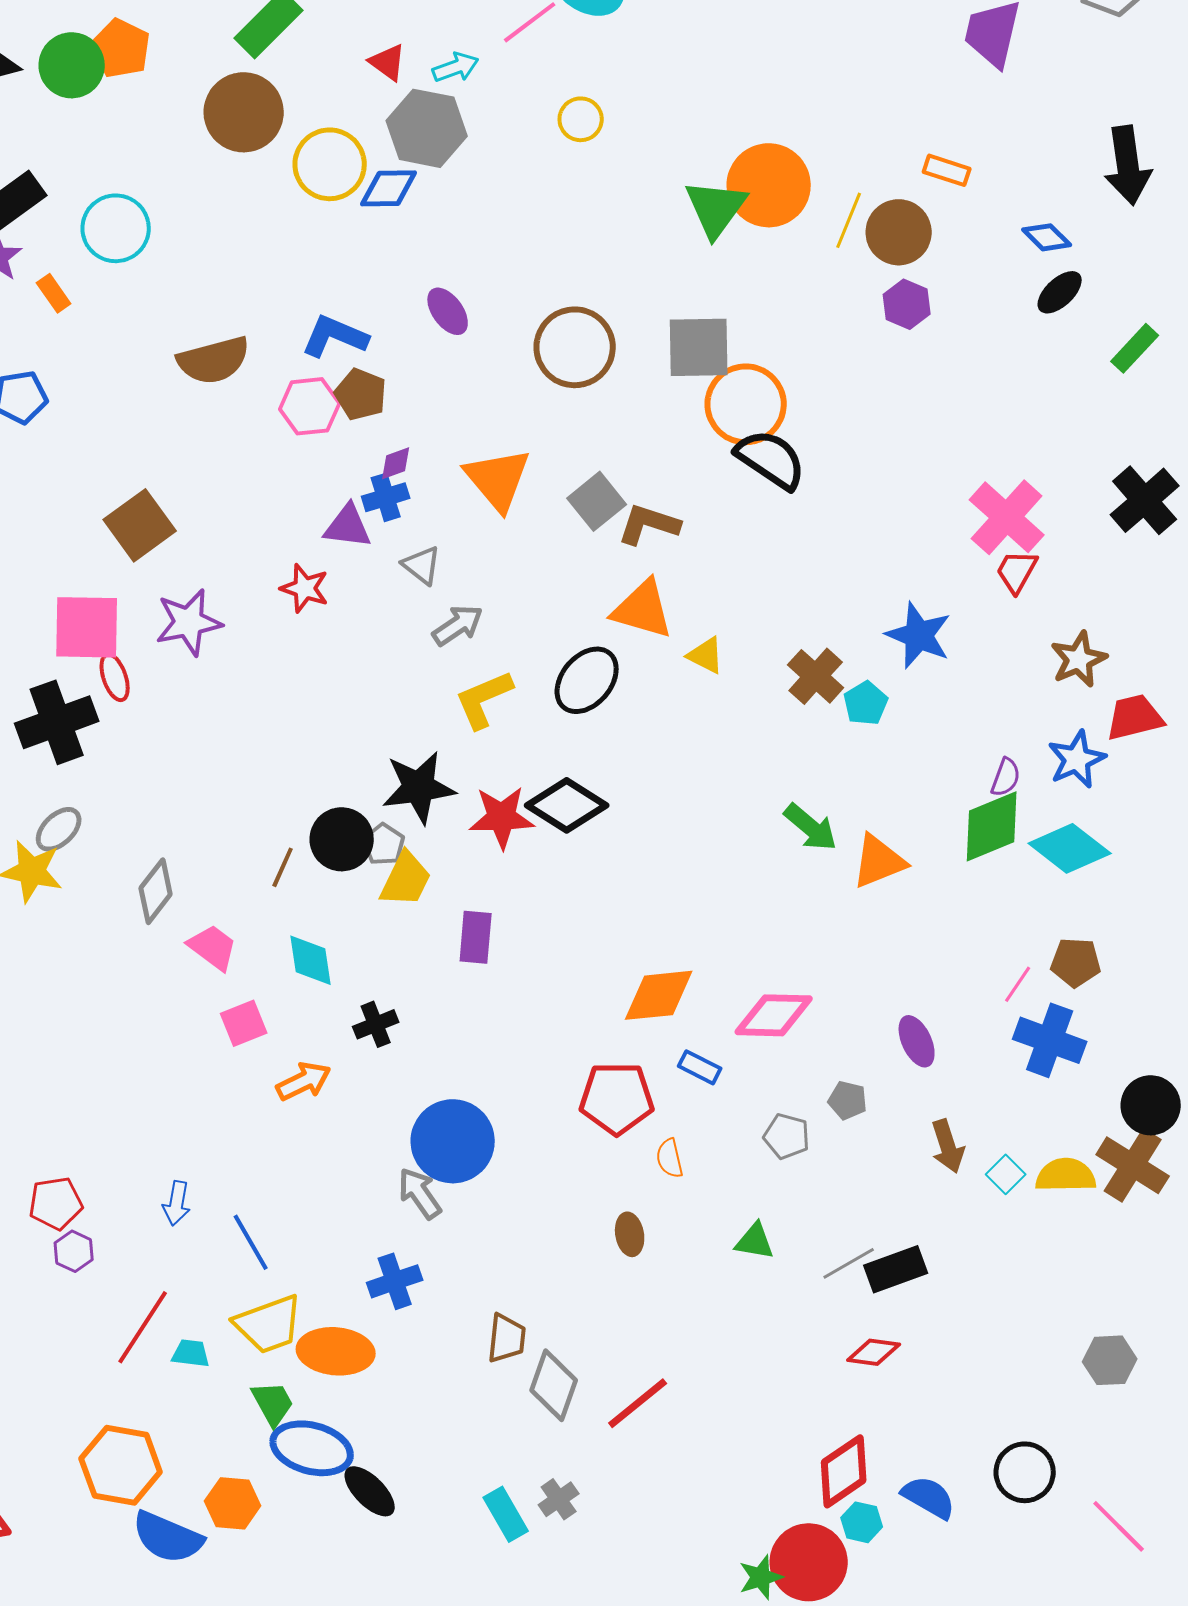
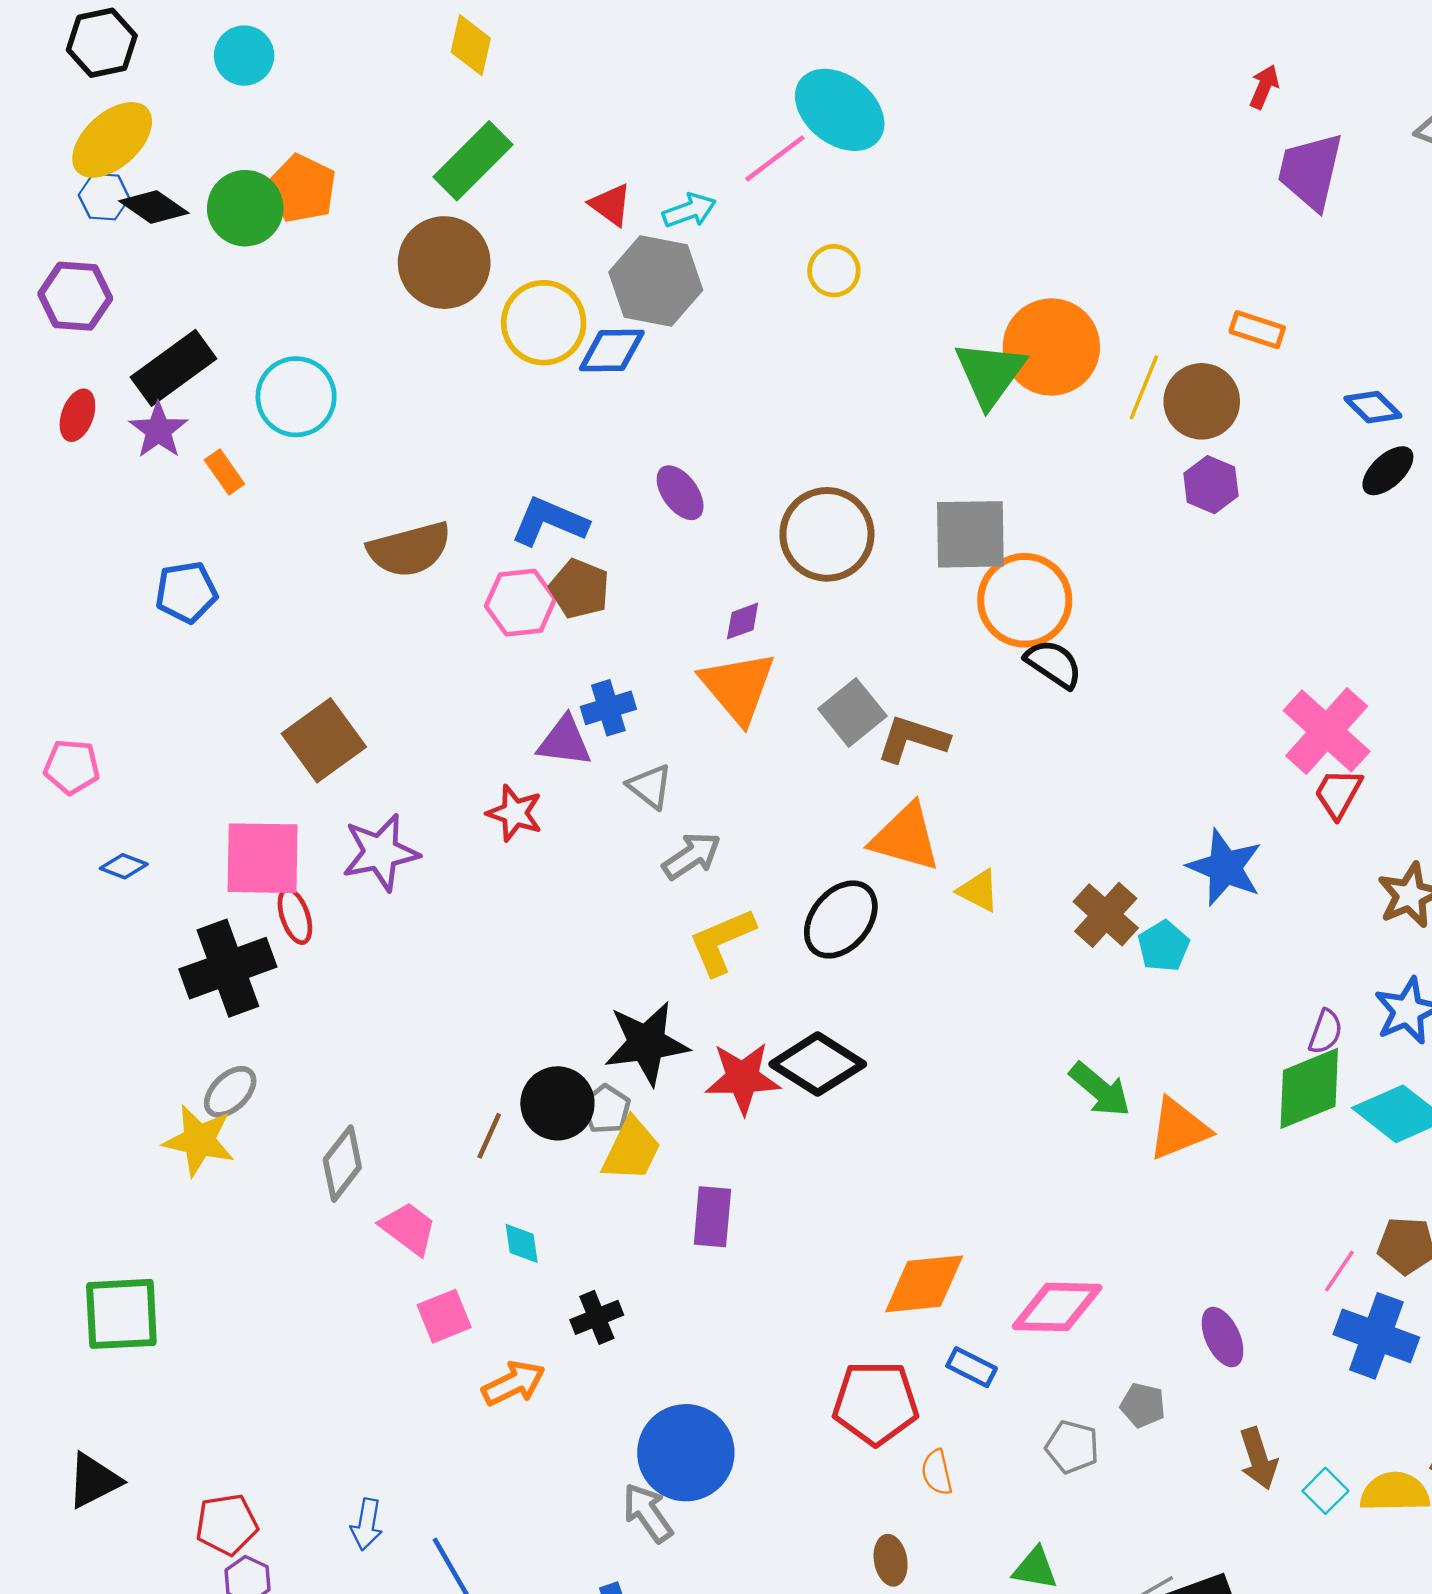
black semicircle: (771, 459) -> (1054, 664), size x0.7
purple diamond: (396, 463) -> (743, 621), moved
cyan diamond: (311, 960) -> (522, 1243), size x0.7

